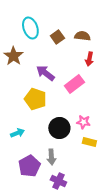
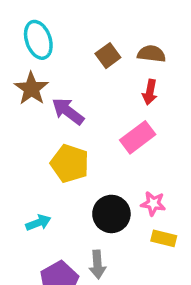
cyan ellipse: (30, 28) -> (38, 40), moved
red arrow: (89, 59) -> (150, 92), moved
purple arrow: (45, 73) -> (68, 111), moved

